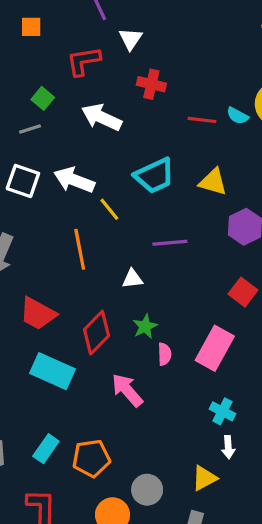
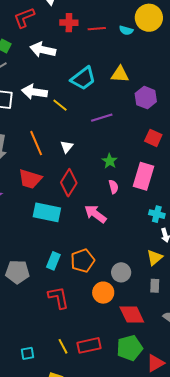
red line: (202, 120) -> (97, 29), moved
orange line: (80, 249) -> (36, 143), moved
white triangle: (133, 279) -> (67, 147), moved, turned -32
green star: (145, 326) -> (110, 161), moved

